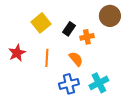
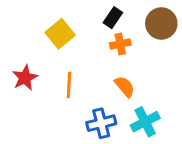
black rectangle: (69, 29) -> (113, 18), moved
orange cross: (87, 37) -> (120, 44), moved
orange semicircle: (76, 59) -> (125, 87), moved

